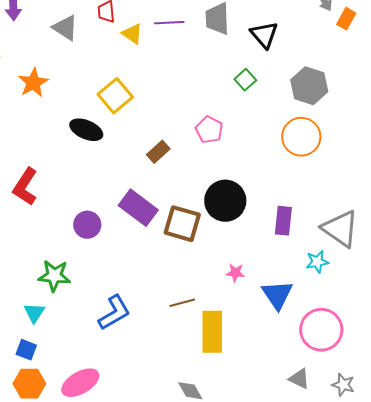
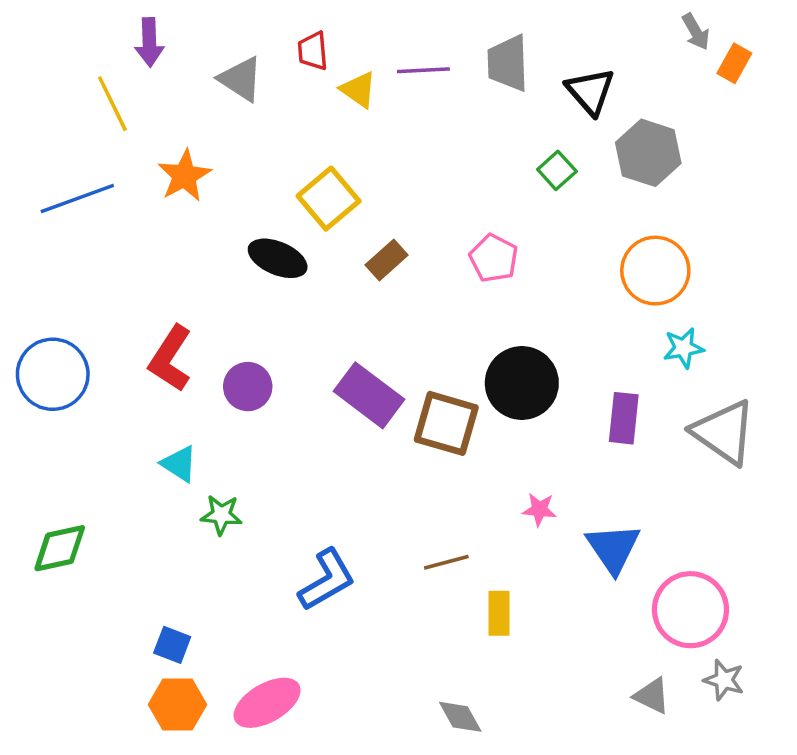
gray hexagon: (309, 86) -> (648, 153), moved
brown rectangle: (158, 152) -> (387, 260), moved
purple circle: (87, 225) -> (248, 387), moved
cyan star: (317, 262) -> (683, 348), moved
green star: (54, 276) -> (221, 515), size x0.7
cyan triangle: (34, 313) -> (179, 464), moved, turned -30
yellow rectangle: (212, 332) -> (499, 613), size x0.6
gray star: (343, 385) -> (724, 680), moved

